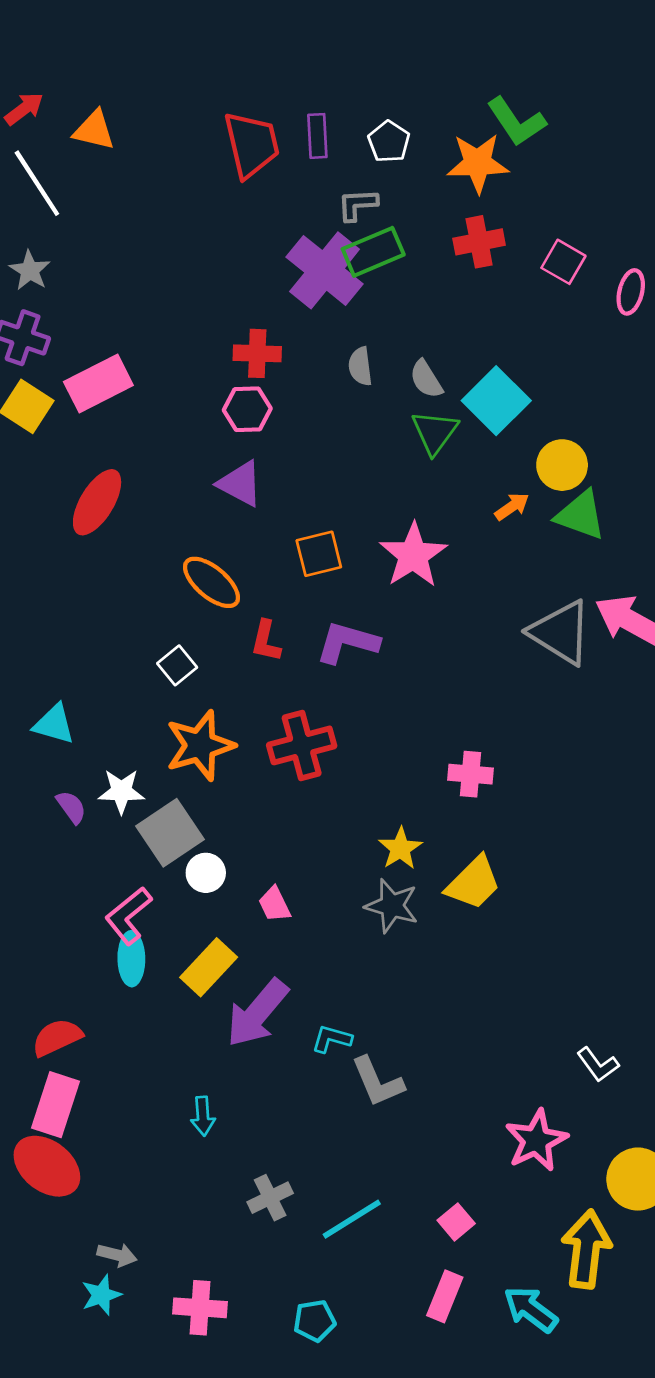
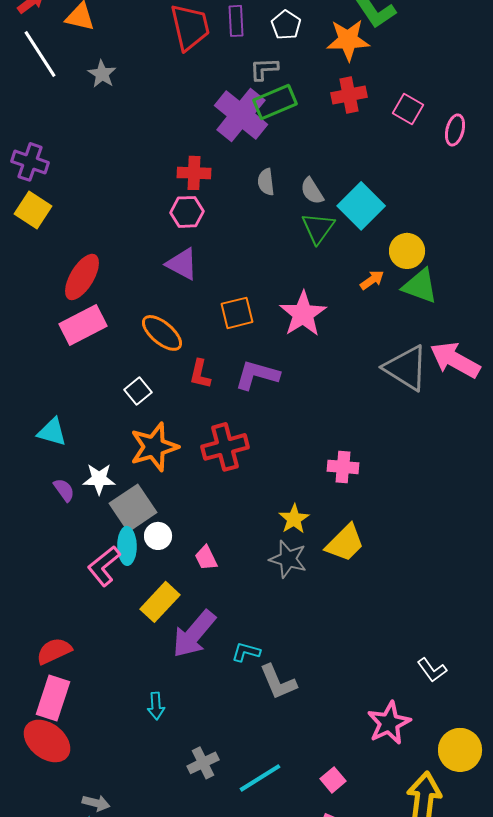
gray star: (30, 270) -> (102, 74), moved
pink rectangle: (98, 383) -> (83, 325), moved
cyan ellipse: (131, 959) -> (127, 546), moved

